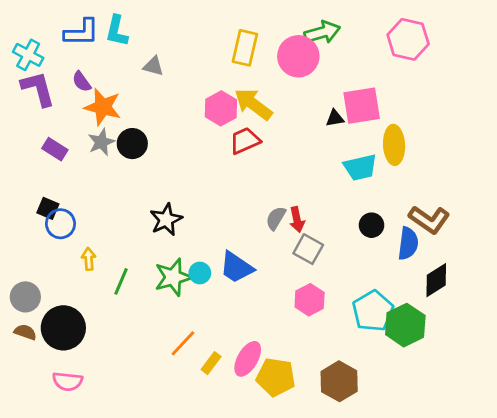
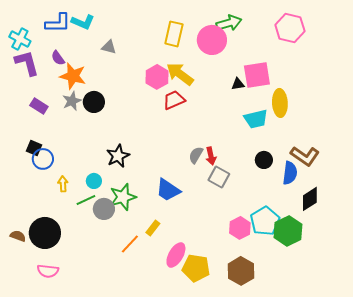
cyan L-shape: (117, 31) -> (83, 22), turned -80
cyan circle: (200, 273) -> (94, 181), moved
green line: (121, 281) -> (86, 200), turned 42
gray circle: (25, 297) -> (104, 209), moved
pink hexagon: (310, 300) -> (240, 228), moved
yellow rectangle: (211, 363) -> (153, 228), moved

